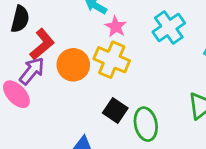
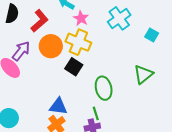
red L-shape: (42, 44) -> (39, 21), moved
black square: (115, 111) -> (74, 67), moved

